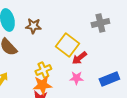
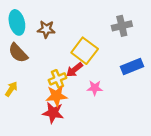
red arrow: (79, 58) -> (74, 70), moved
blue rectangle: (109, 79) -> (132, 66), moved

